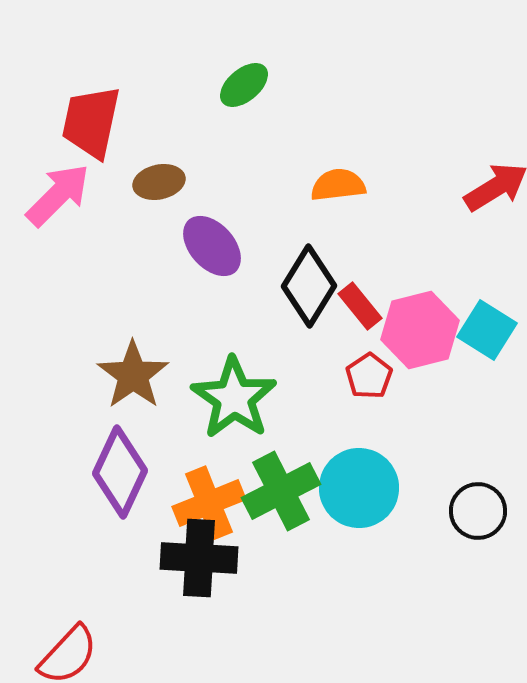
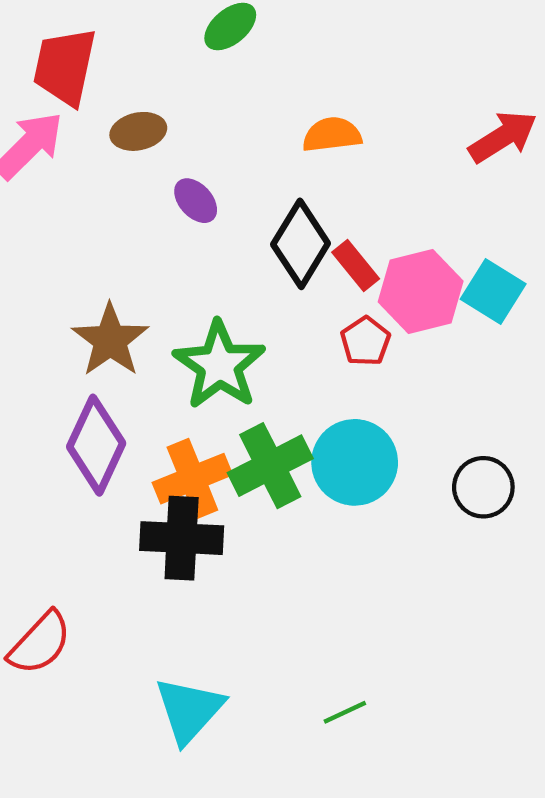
purple ellipse: (212, 246) -> (196, 201), size x0.7

